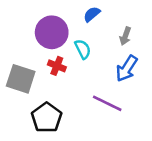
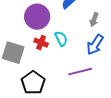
cyan semicircle: (83, 49) -> (61, 39), moved
purple line: (107, 103) -> (80, 72), turned -40

